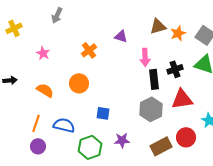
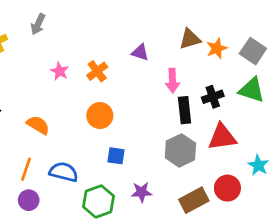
gray arrow: (57, 15) -> (38, 24), moved
pink star: (43, 53) -> (60, 71), moved
orange circle: (79, 83) -> (100, 116), moved

